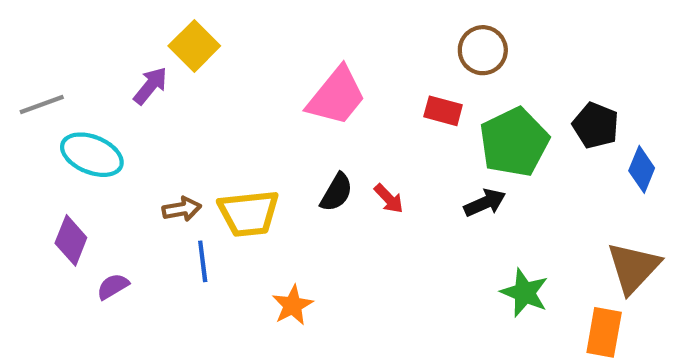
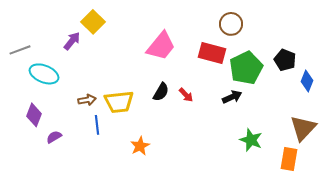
red rectangle: (443, 111) -> (212, 53), size x1.5

